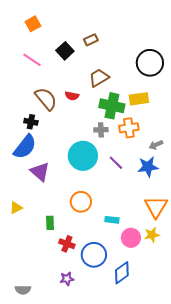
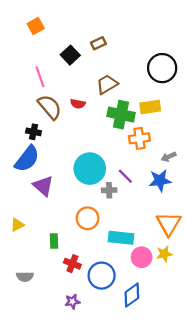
pink line: (32, 60) -> (40, 77), moved, turned 36
gray cross: (101, 130) -> (109, 190), moved
cyan rectangle: (112, 220) -> (121, 238), size x1.6
gray semicircle: (23, 290) -> (25, 277), moved

